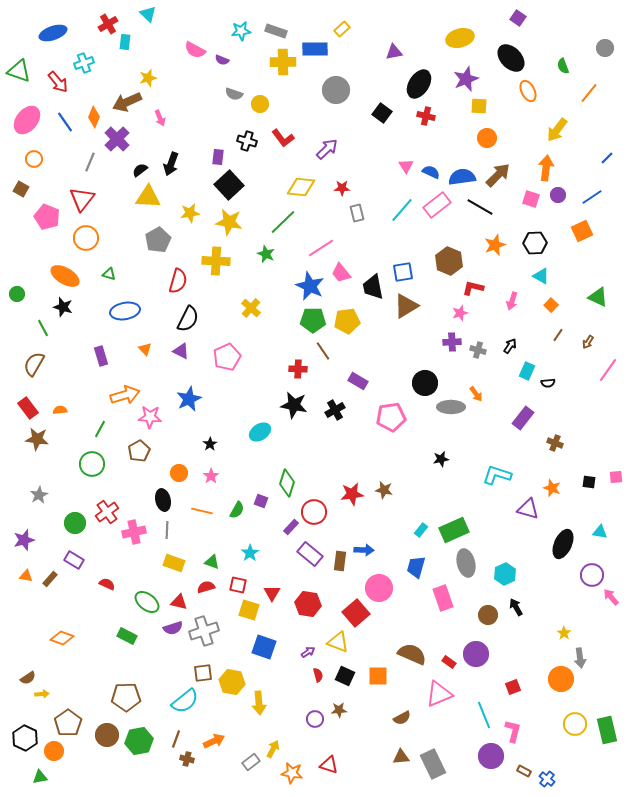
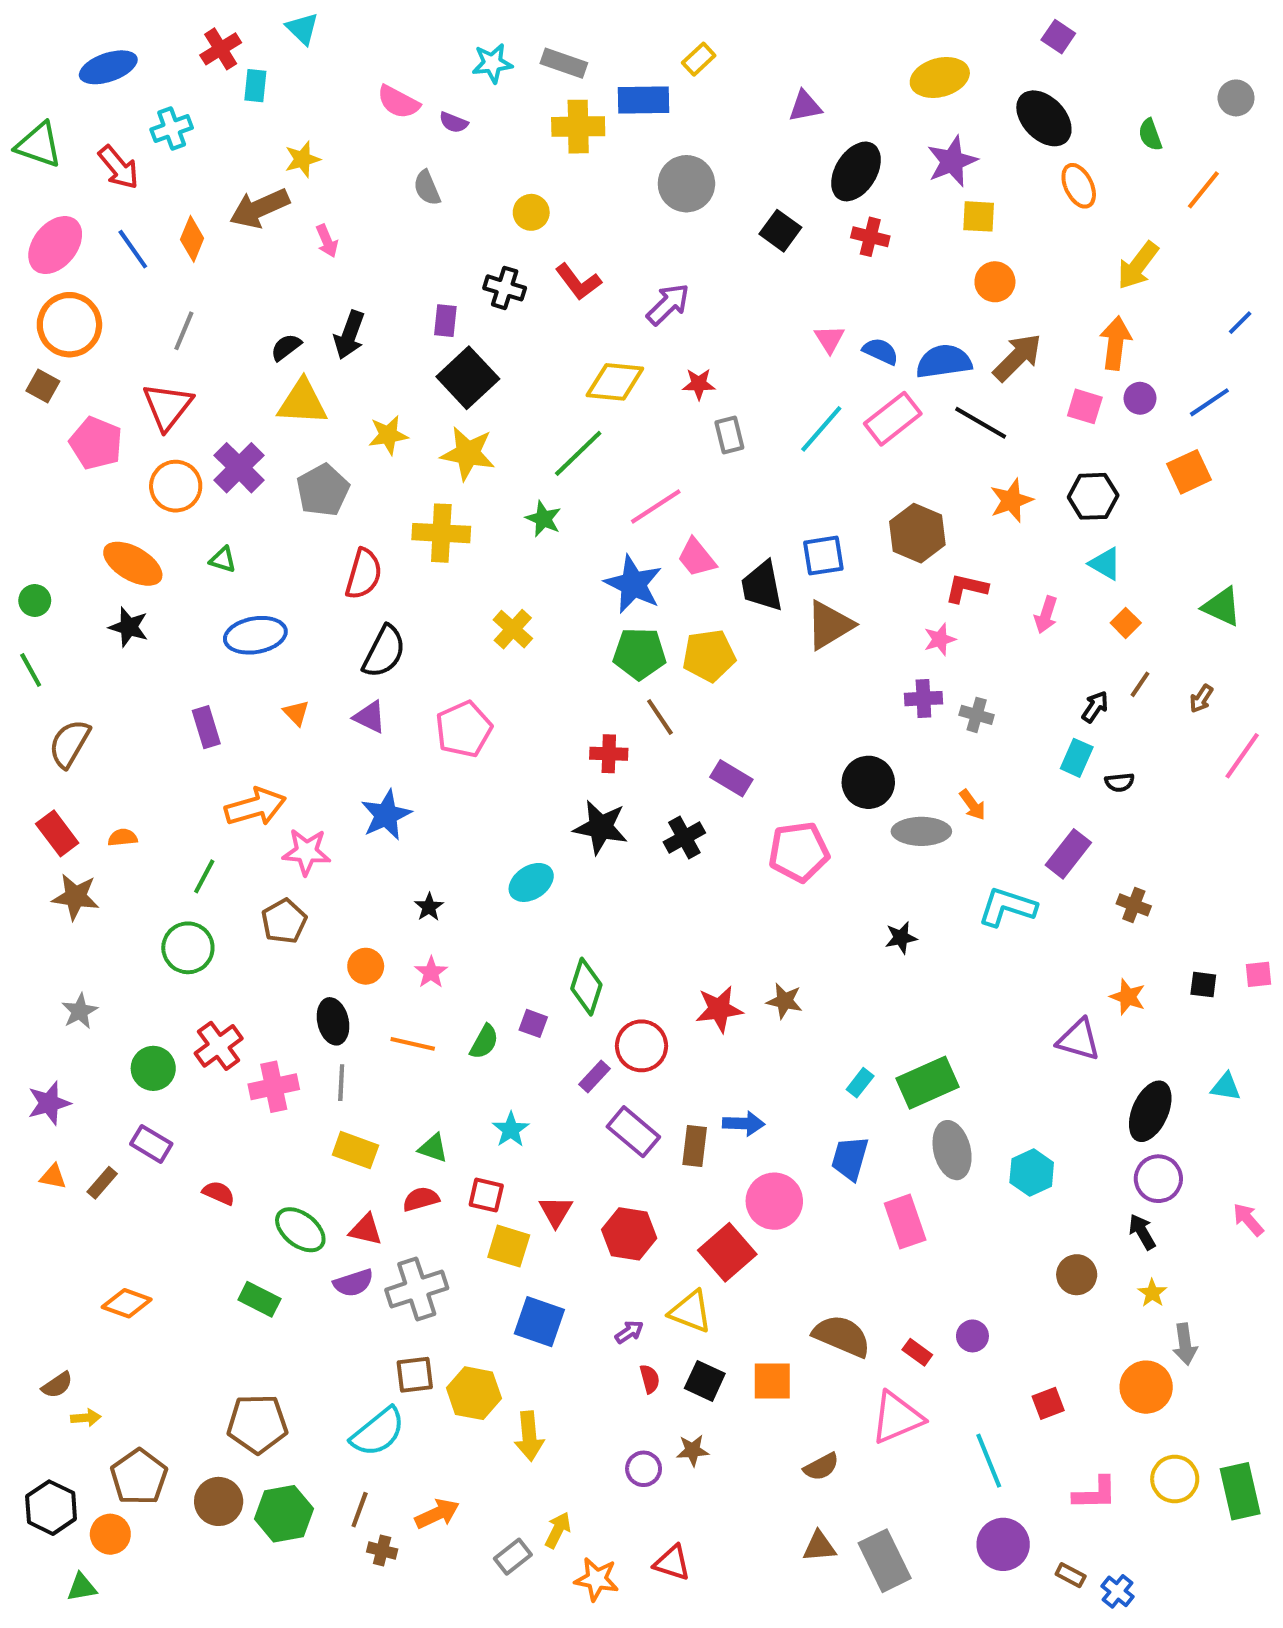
gray semicircle: (234, 94) -> (427, 188), moved, turned 48
purple cross: (117, 139) -> (239, 468), moved
orange circle: (34, 159) -> (69, 325), size x1.8
green line: (43, 328) -> (31, 670), moved
black arrow: (510, 346) -> (1095, 707), moved
cyan L-shape: (497, 475) -> (1007, 907), moved
purple circle: (592, 575) -> (1158, 1179), moved
black arrow: (516, 607) -> (1142, 1232), moved
brown circle: (488, 615) -> (1077, 1275), moved
purple circle: (476, 654) -> (972, 1336), size x0.6
pink L-shape: (513, 731) -> (1095, 1493), moved, turned 75

